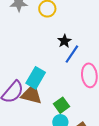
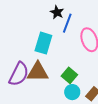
cyan rectangle: (36, 78) -> (43, 43), moved

